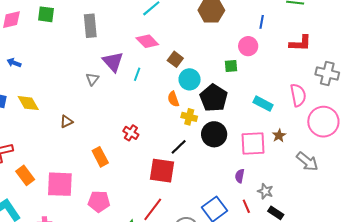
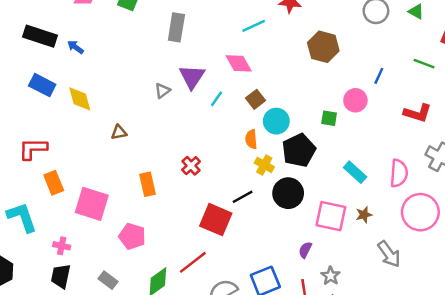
brown square: (175, 59) -> (255, 99), moved

